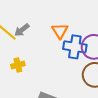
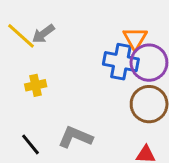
orange triangle: (60, 31) -> (135, 38), moved

